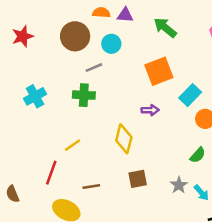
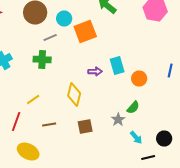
orange square: (159, 71) -> (85, 32), moved
cyan rectangle: (190, 95) -> (117, 66), moved, turned -60
gray star: (179, 185) -> (118, 120), moved
brown line: (91, 186) -> (49, 124), moved

